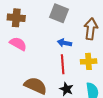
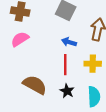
pink semicircle: (18, 44) -> (20, 39), turned -66

